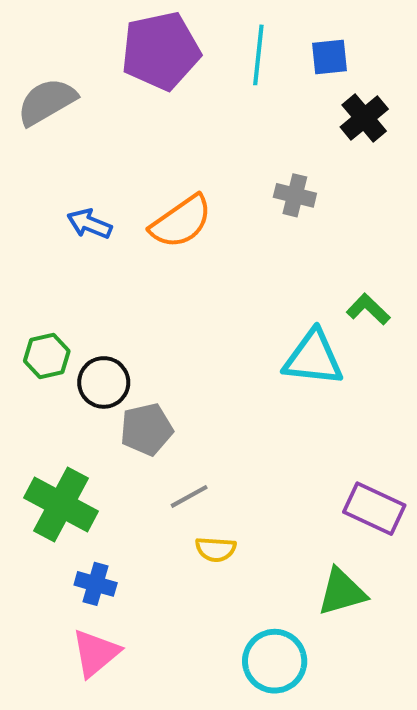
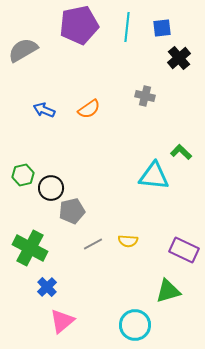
orange semicircle: (181, 222) -> (89, 109), size x0.7
yellow semicircle: (216, 549) -> (128, 241), moved
blue cross: (96, 584) -> (47, 287), turned 30
pink triangle: (96, 653) -> (62, 321), moved

